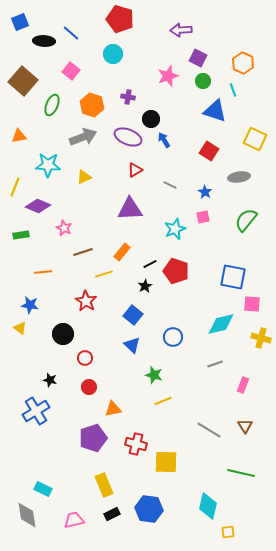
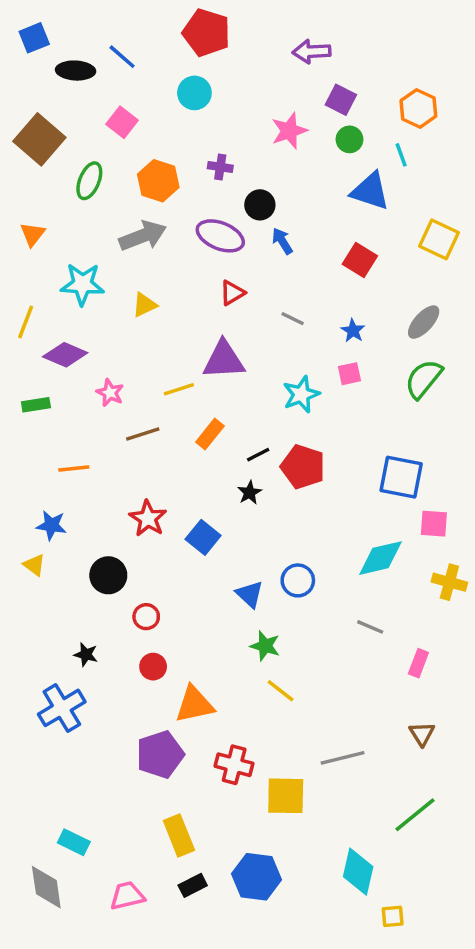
orange triangle: (19, 136) -> (32, 234), turned -42
gray ellipse: (239, 177) -> (424, 322), moved, turned -40
yellow line: (104, 274) -> (179, 389), moved
blue square: (133, 315) -> (203, 537), moved
blue triangle: (132, 345) -> (250, 594), moved
gray line: (215, 364) -> (370, 627), turned 42
yellow line: (163, 401) -> (281, 691), turned 60
orange triangle: (113, 409) -> (194, 704), size x1.4
gray line: (209, 430) -> (343, 758), moved, turned -45
green line: (241, 473) -> (415, 815), turned -52

